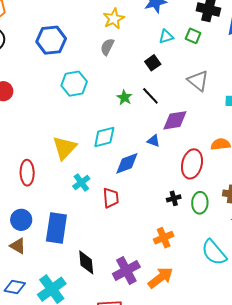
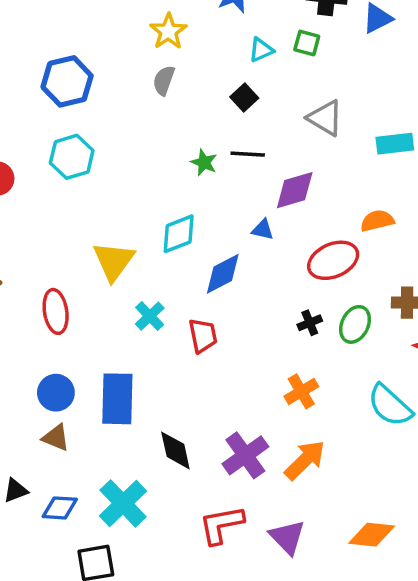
cyan hexagon: (74, 84) -> (72, 157), moved
black line: (150, 96) -> (248, 154), turned -36
red ellipse: (192, 164) -> (333, 260), turned 60
green ellipse: (200, 203) -> (355, 324), turned 30

